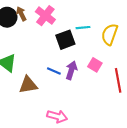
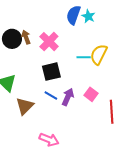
yellow semicircle: (110, 34) -> (99, 54), moved
black square: (65, 40) -> (51, 72), moved
brown triangle: (28, 85) -> (25, 106), turned -42

